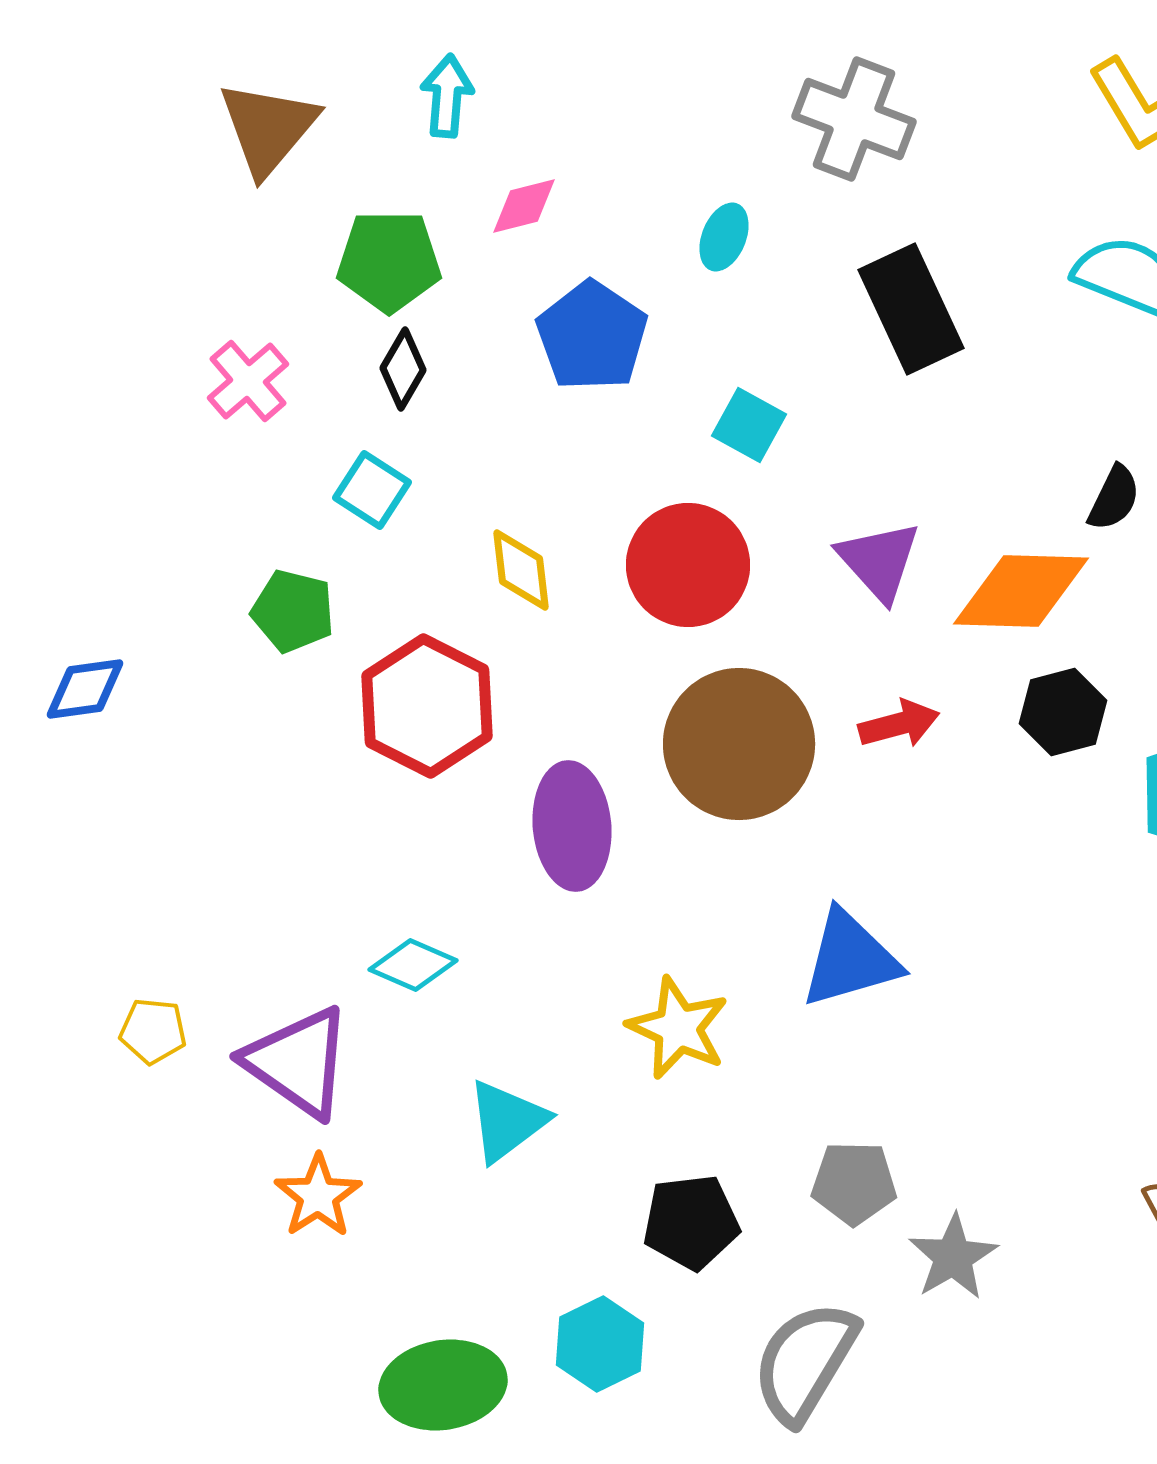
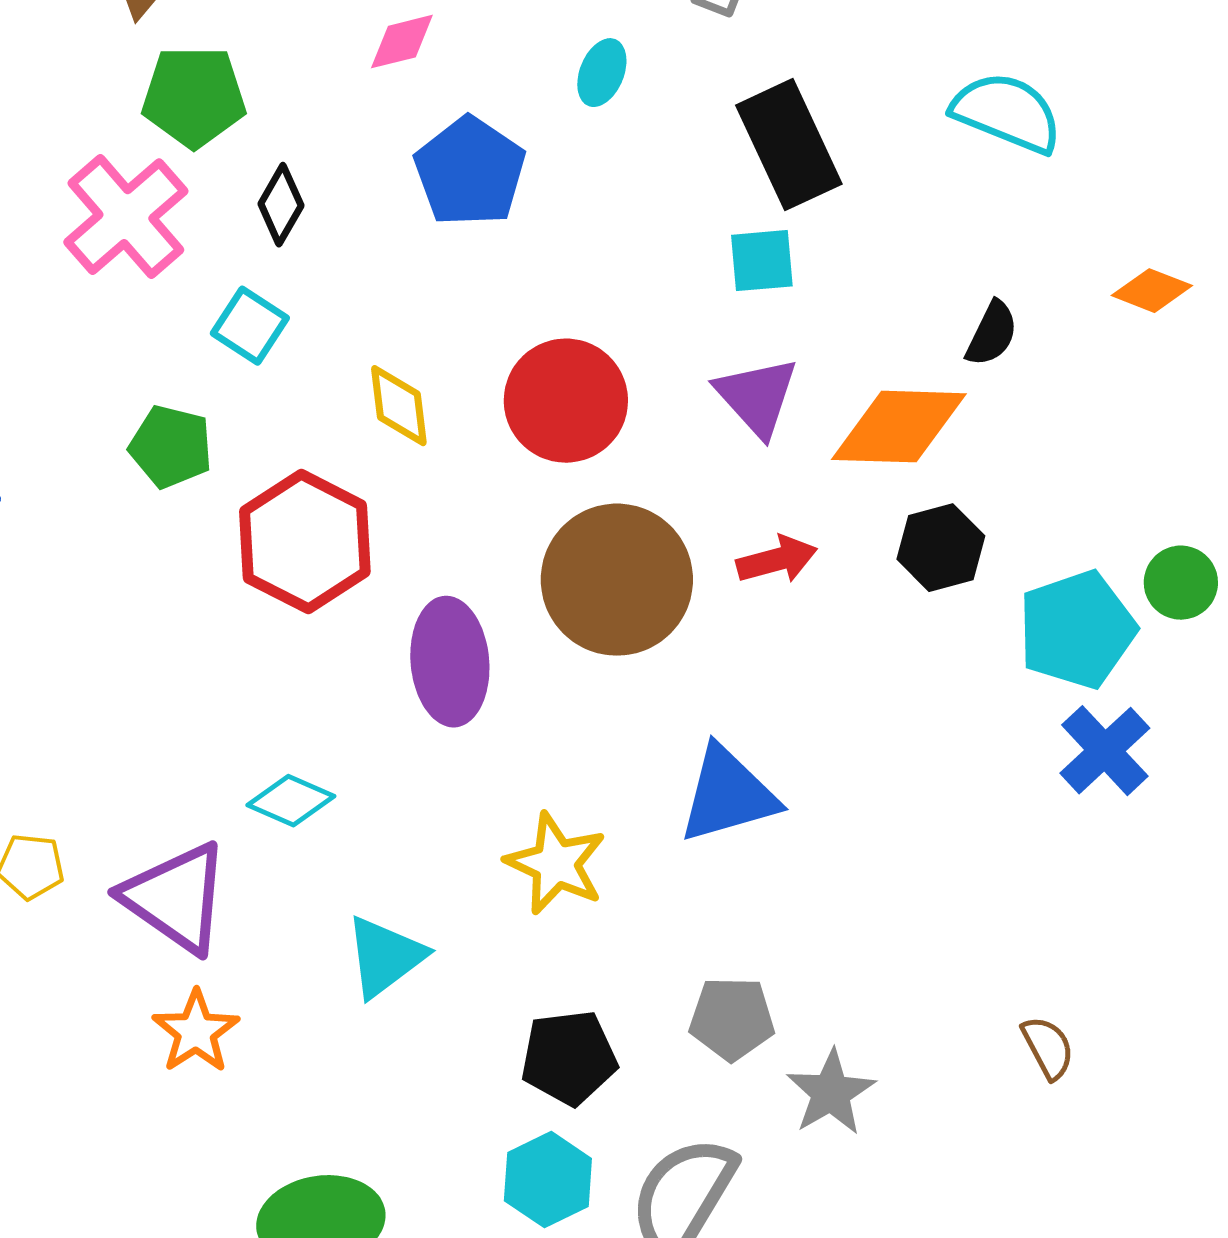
green pentagon: (389, 261) -> (194, 97), moved
pink cross: (248, 381) -> (126, 217), size x1.5
cyan square: (749, 425) -> (762, 261), moved, turned -34
cyan hexagon: (600, 1344) -> (548, 1180), moved

